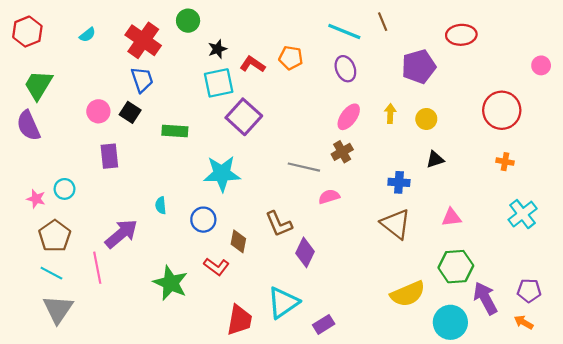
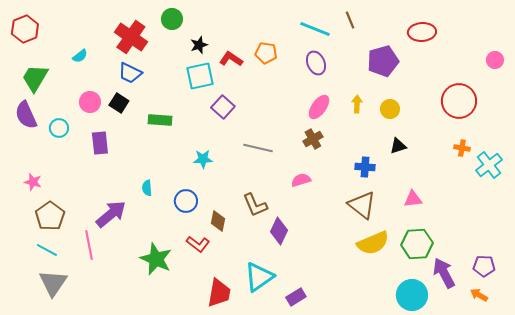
cyan semicircle: (87, 35) -> (80, 56), moved
blue trapezoid: (142, 80) -> (130, 73), turned 135
purple square: (244, 117) -> (223, 107), size x0.7
gray line: (304, 167) -> (258, 148), moved
cyan star: (222, 174) -> (203, 159), size x0.6
cyan circle: (64, 189) -> (59, 128), moved
cyan cross: (523, 214) -> (489, 165), moved
yellow semicircle: (408, 294) -> (373, 243), moved

